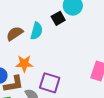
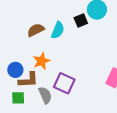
orange star: (24, 64) -> (41, 61), turned -30

